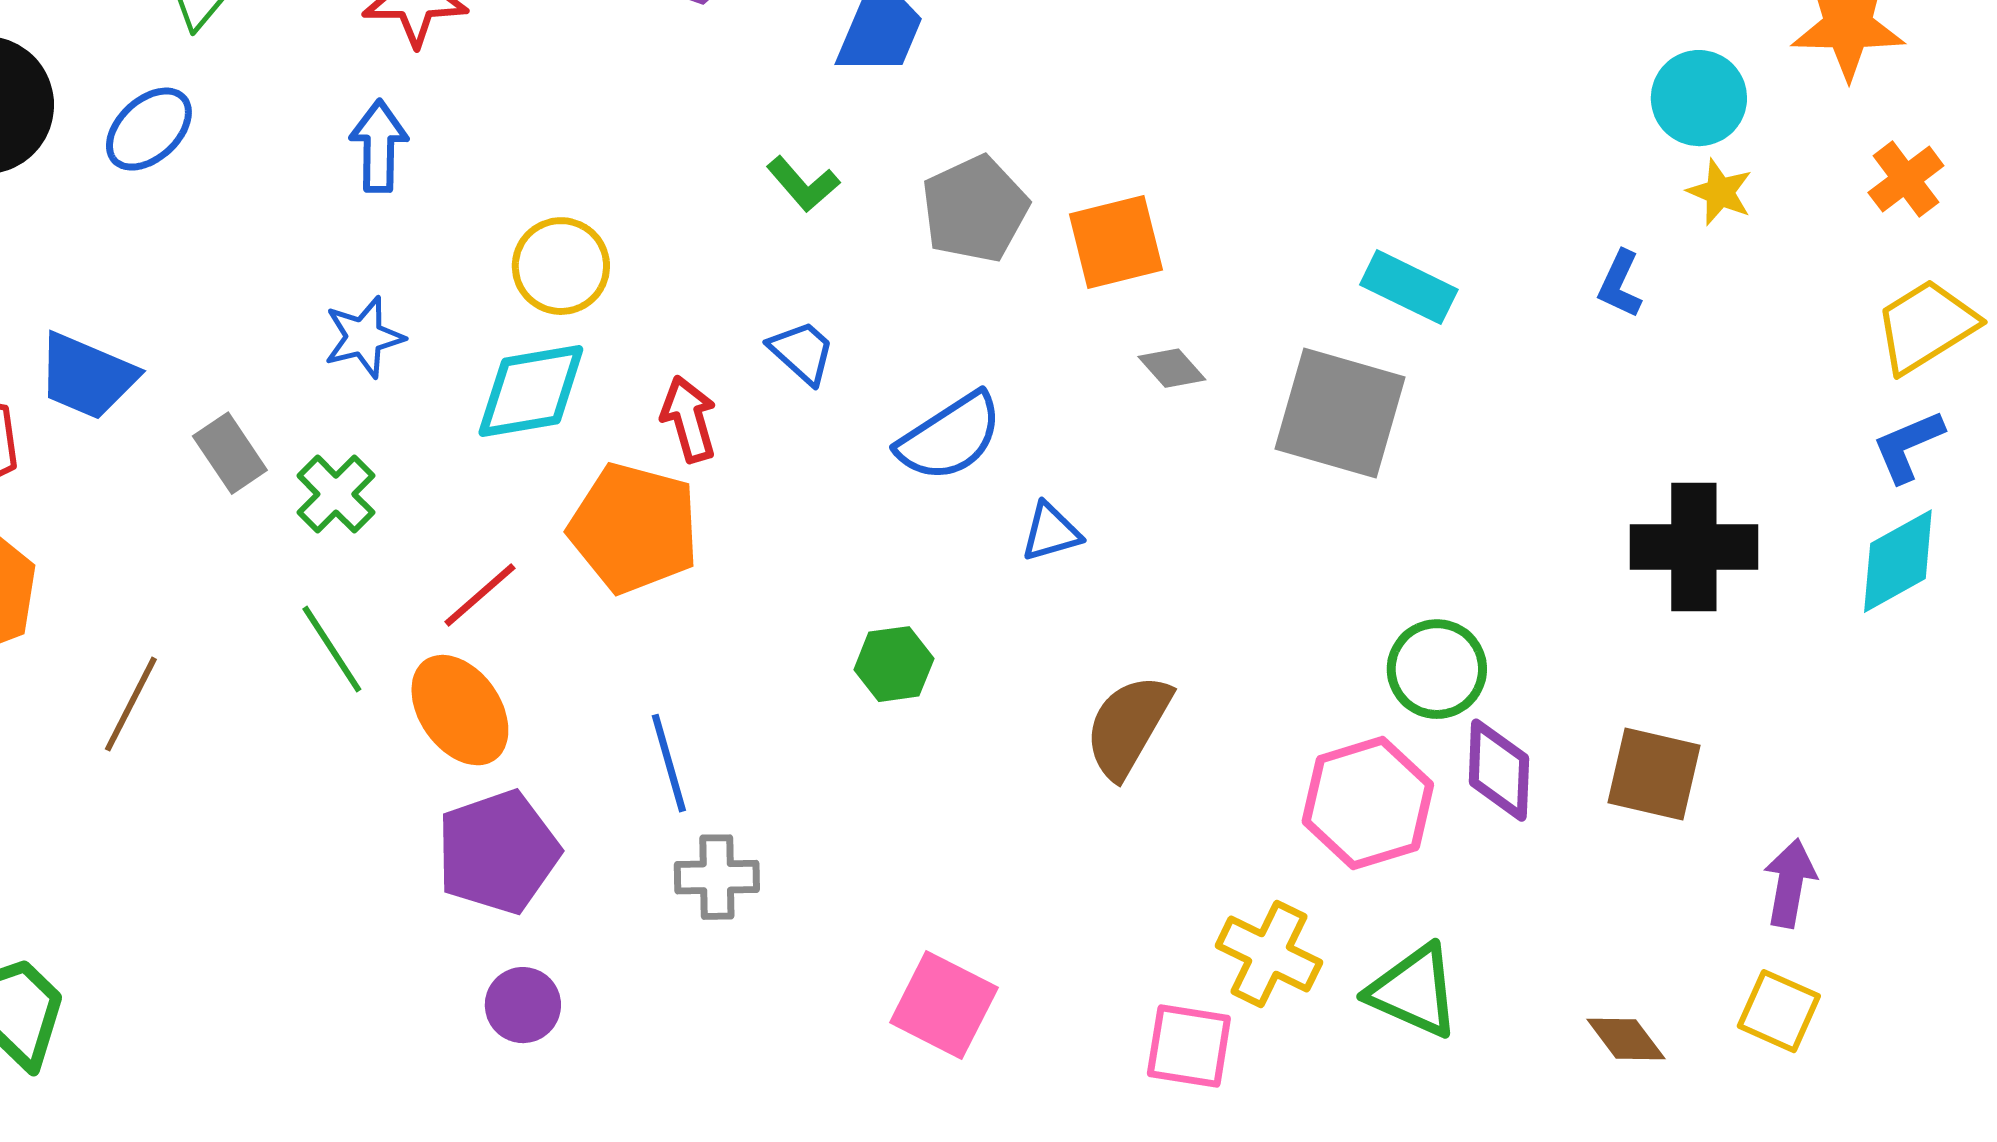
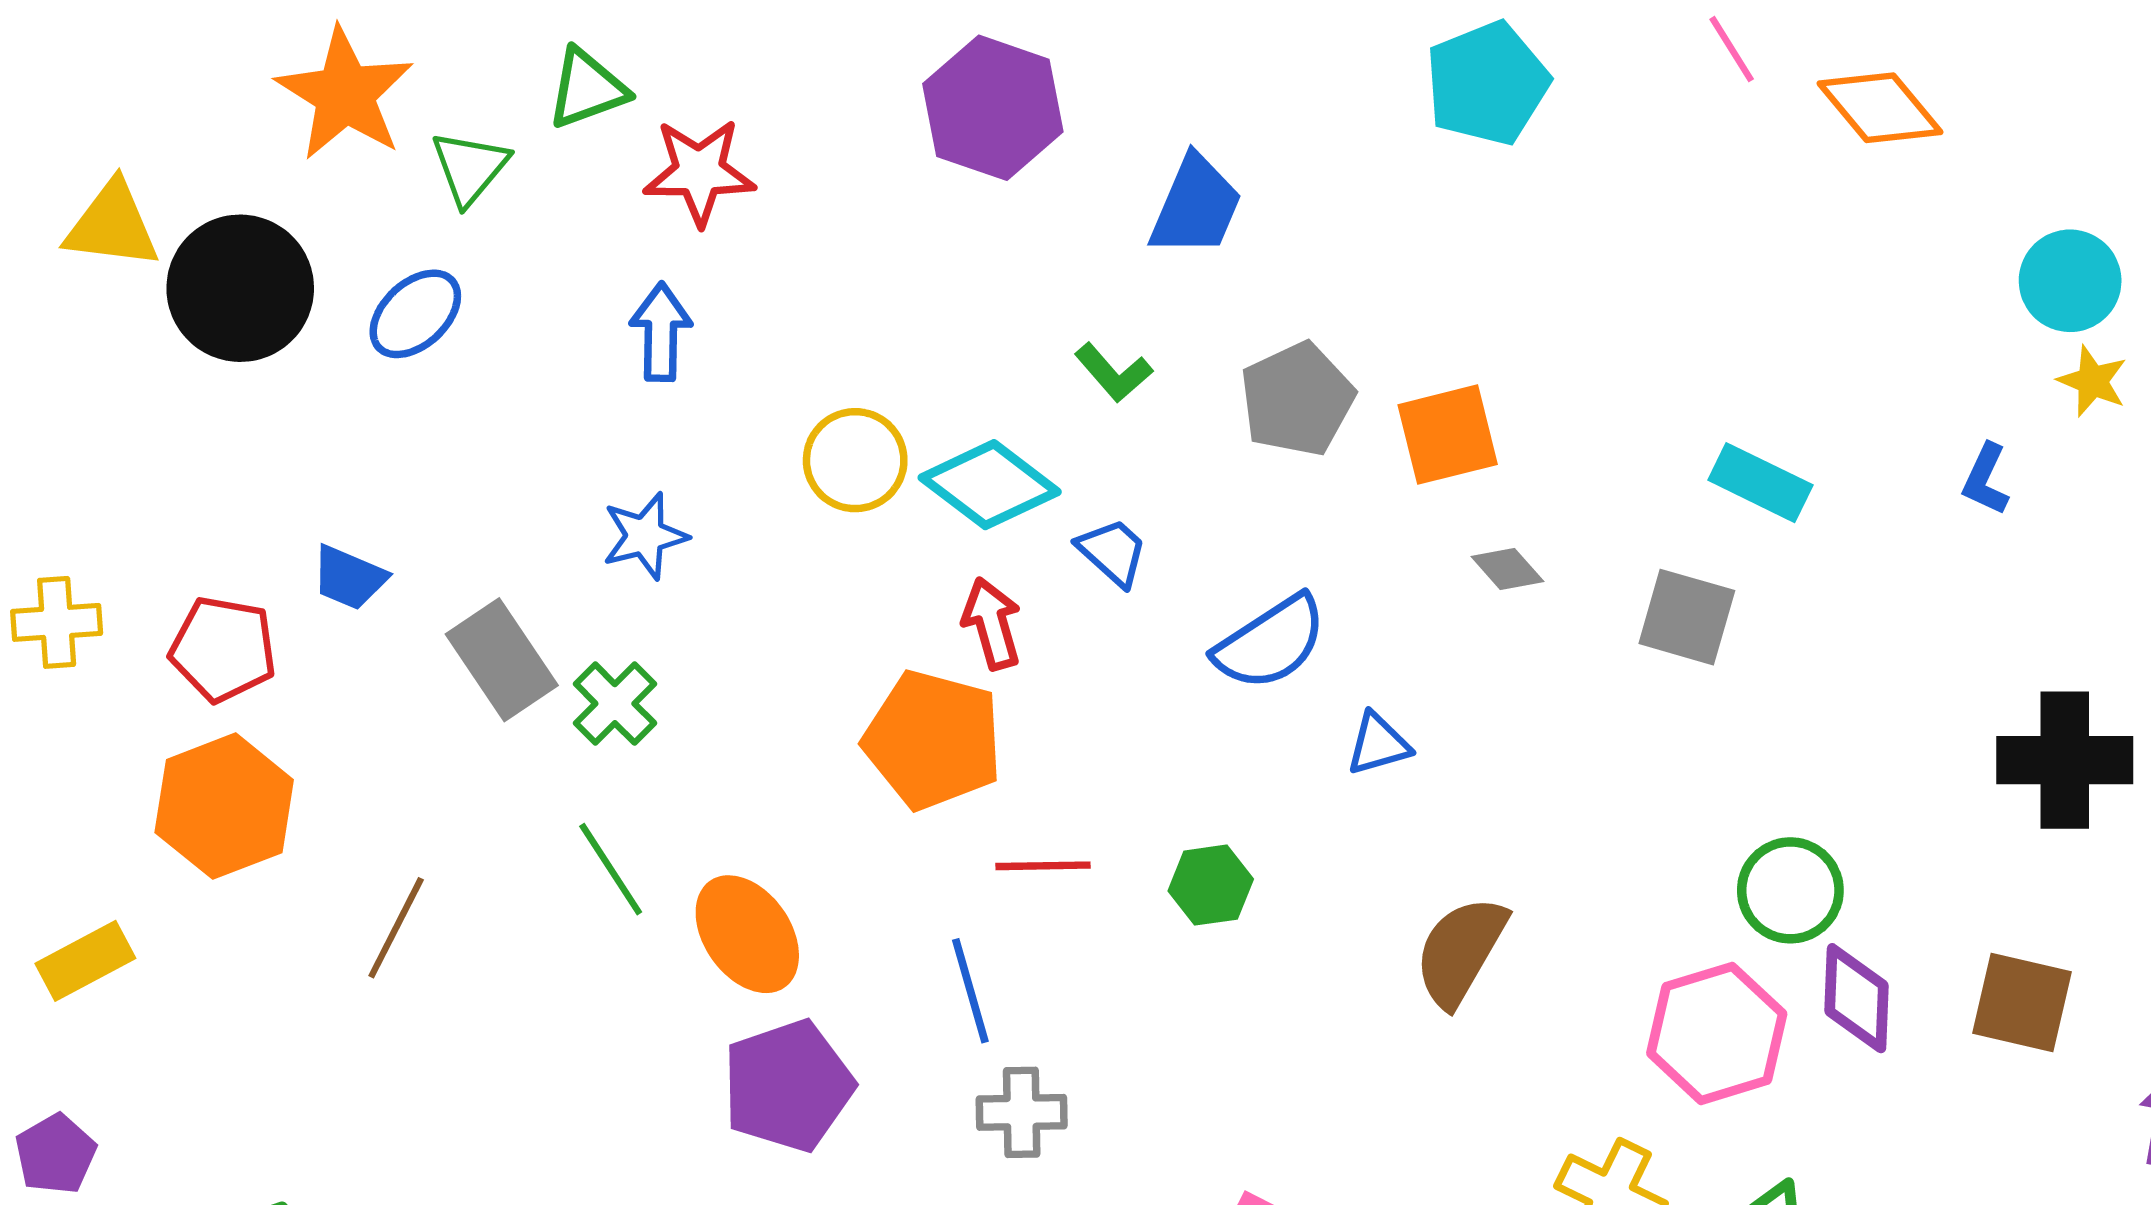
blue trapezoid: (87, 376) -> (349, 578), size x0.7
cyan diamond: (531, 391) -> (990, 485), moved, turned 47
gray square: (1340, 413) -> (1687, 617), size x0.7
gray rectangle: (230, 453) -> (502, 660), size x1.4
red line: (480, 595) -> (1043, 866), moved, turned 40

